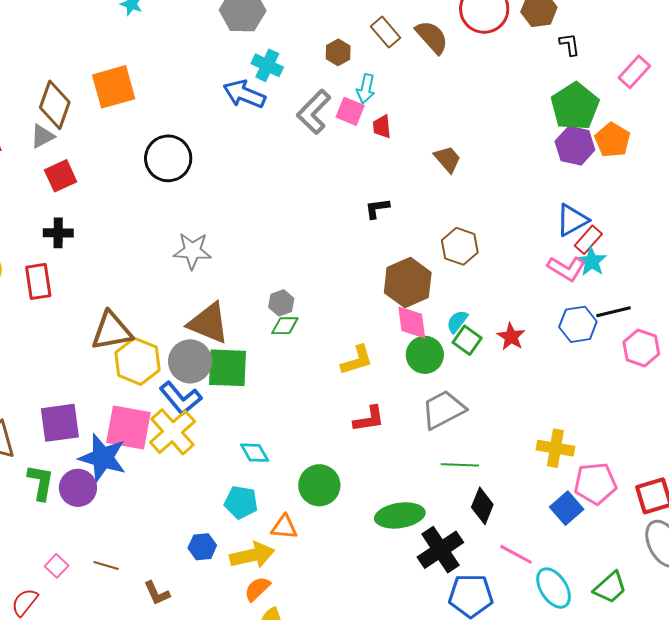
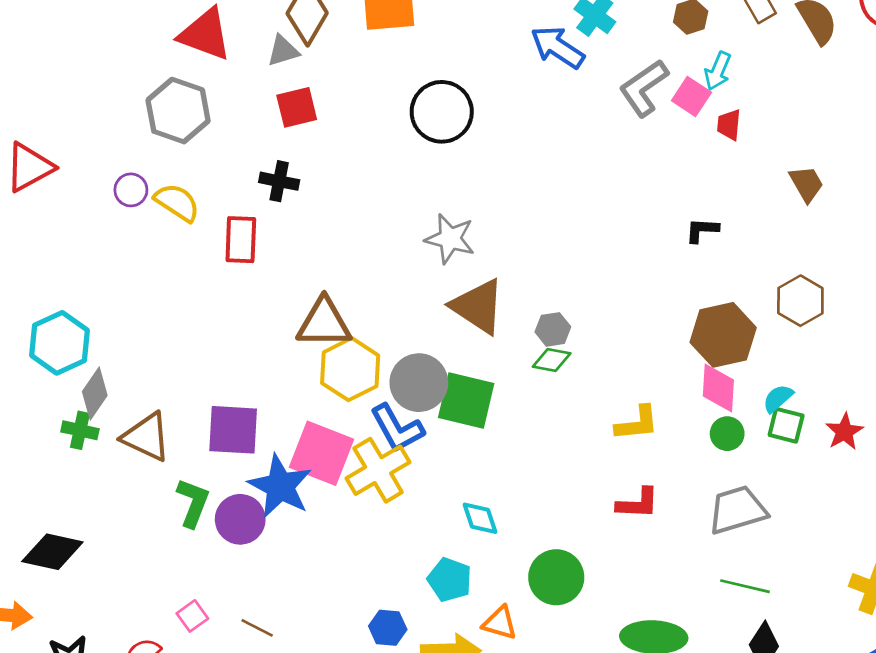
brown triangle: (209, 323) -> (478, 306), moved
green square: (467, 340) -> (786, 425), turned -32
green circle: (425, 355) -> (727, 434), size x0.7

